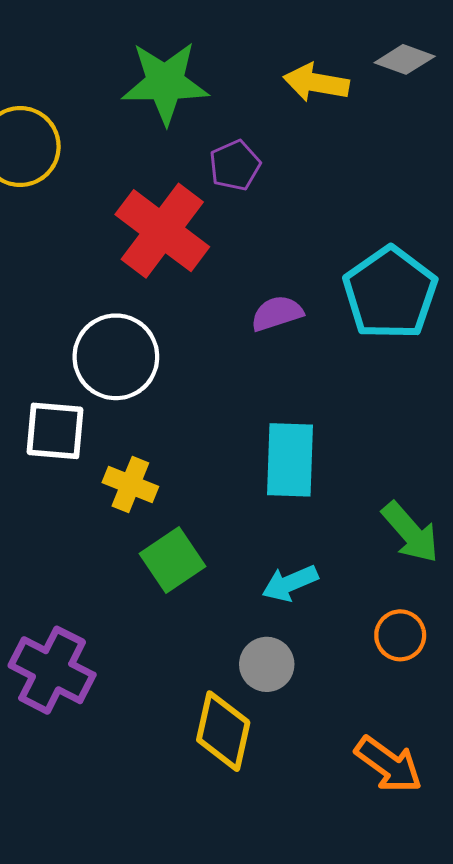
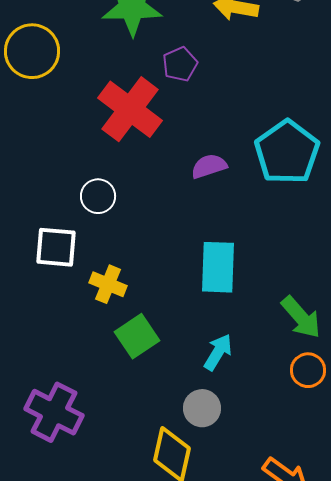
white circle: (116, 357) -> (98, 196), size x0.6
cyan arrow: (290, 583) -> (218, 352), turned 144
orange circle: (400, 635) -> (308, 370), moved

